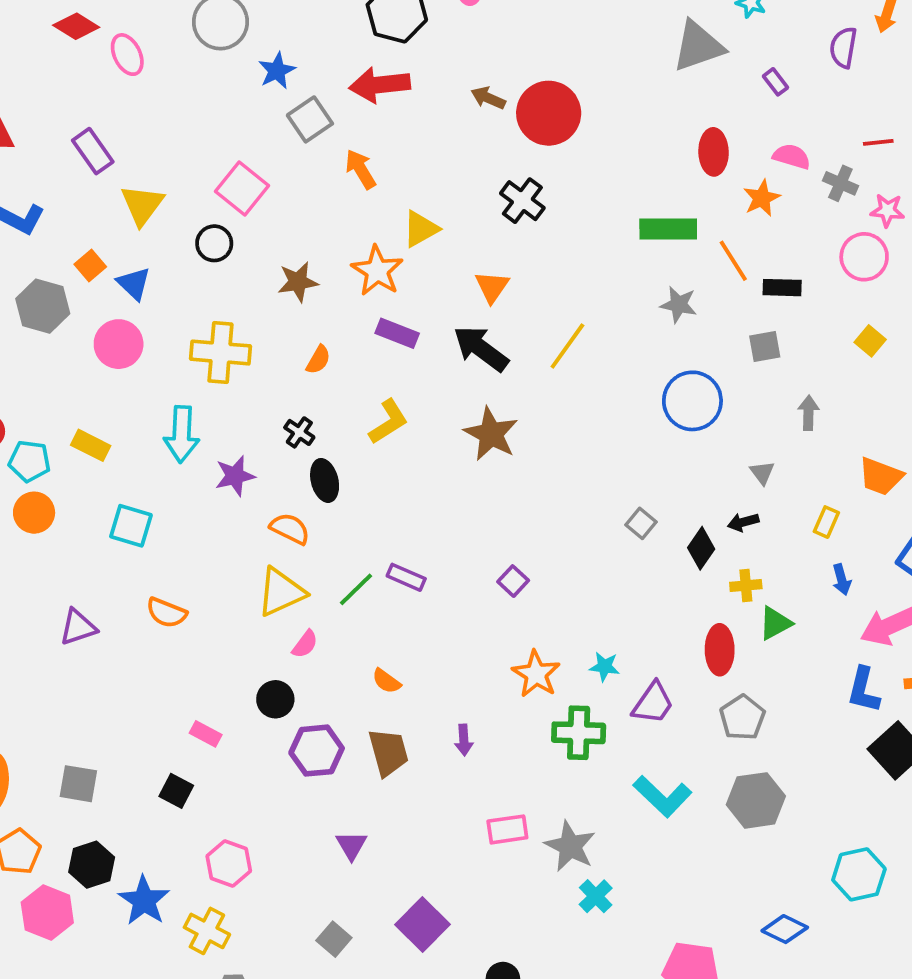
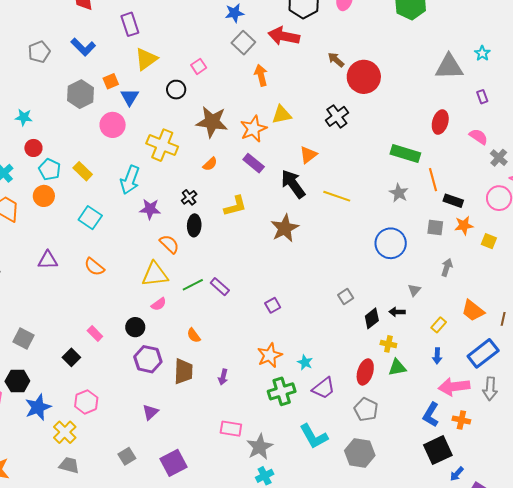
gray square: (310, 119) -> (243, 43), turned -30
pink square: (242, 189) -> (199, 66), size x0.6
orange star: (762, 198) -> (464, 225), moved
brown star: (298, 282) -> (212, 122), size x1.5
yellow square: (870, 341) -> (489, 241), turned -35
yellow line: (567, 346) -> (337, 196), turned 56
gray pentagon: (742, 718) -> (366, 409), turned -30
green cross: (579, 733) -> (282, 391), turned -36

